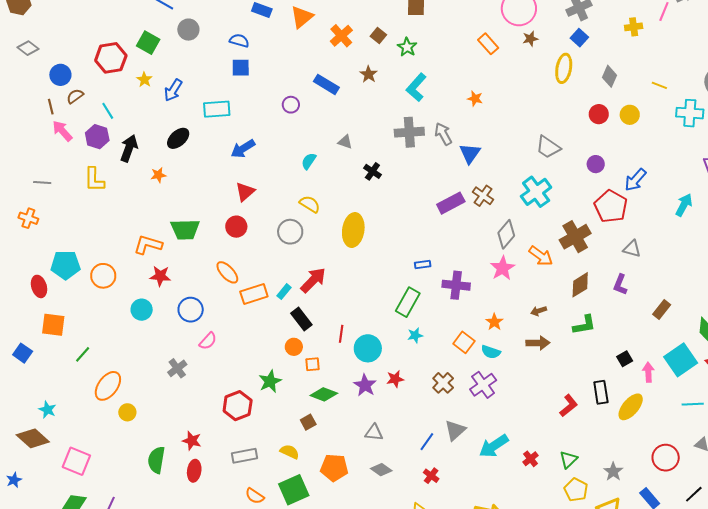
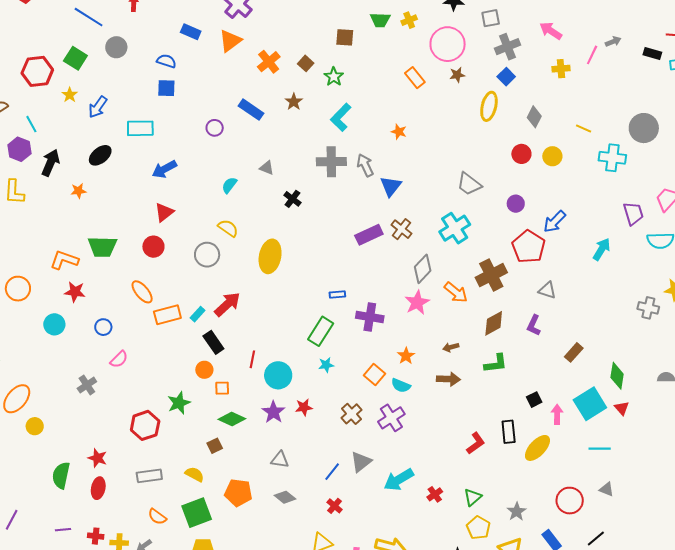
blue circle: (191, 310) -> (103, 327), size x0.7

